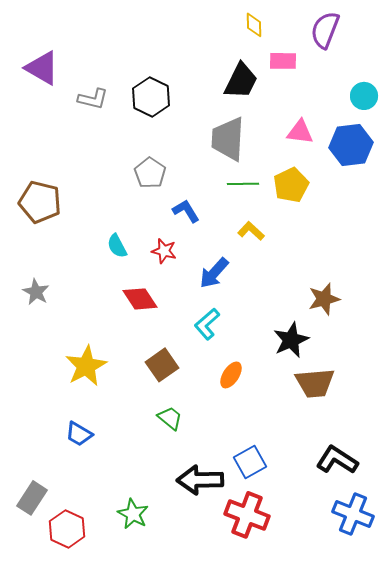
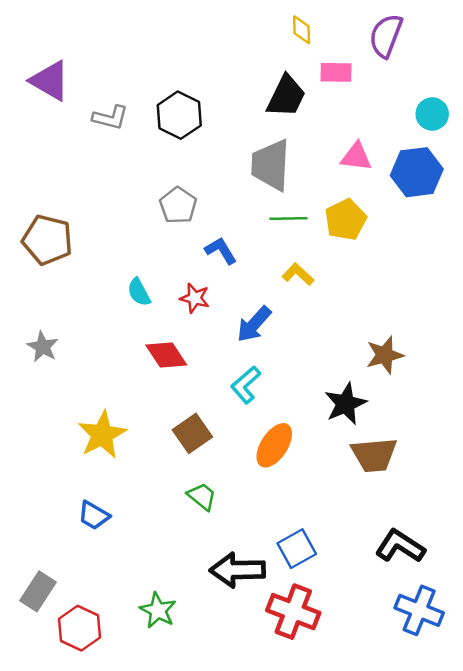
orange ellipse: (231, 375) -> (274, 445), size x1.4

